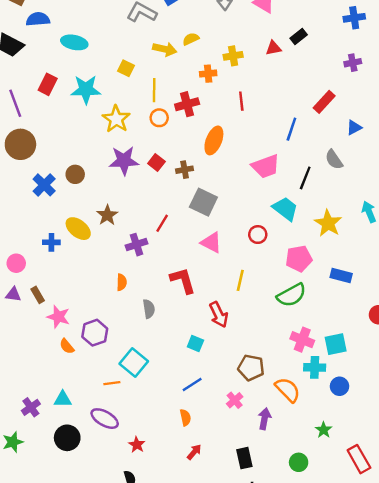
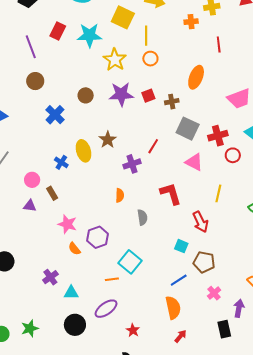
yellow square: (126, 68) -> (123, 17), size x1.6
red cross: (187, 104) -> (218, 136), moved
brown circle: (20, 144) -> (35, 81), size x0.7
red square: (156, 162) -> (148, 96), turned 32
brown circle: (75, 174) -> (86, 95), moved
yellow ellipse: (78, 229) -> (83, 151), turned 35
blue cross: (51, 242) -> (61, 162), turned 32
brown rectangle: (38, 295) -> (52, 193), moved
brown pentagon: (251, 368) -> (204, 262), moved
purple cross: (31, 407) -> (50, 277), moved
orange semicircle: (185, 418) -> (173, 308), size x1.6
purple ellipse: (105, 419) -> (106, 309), turned -65
black rectangle: (244, 458) -> (224, 329), moved

